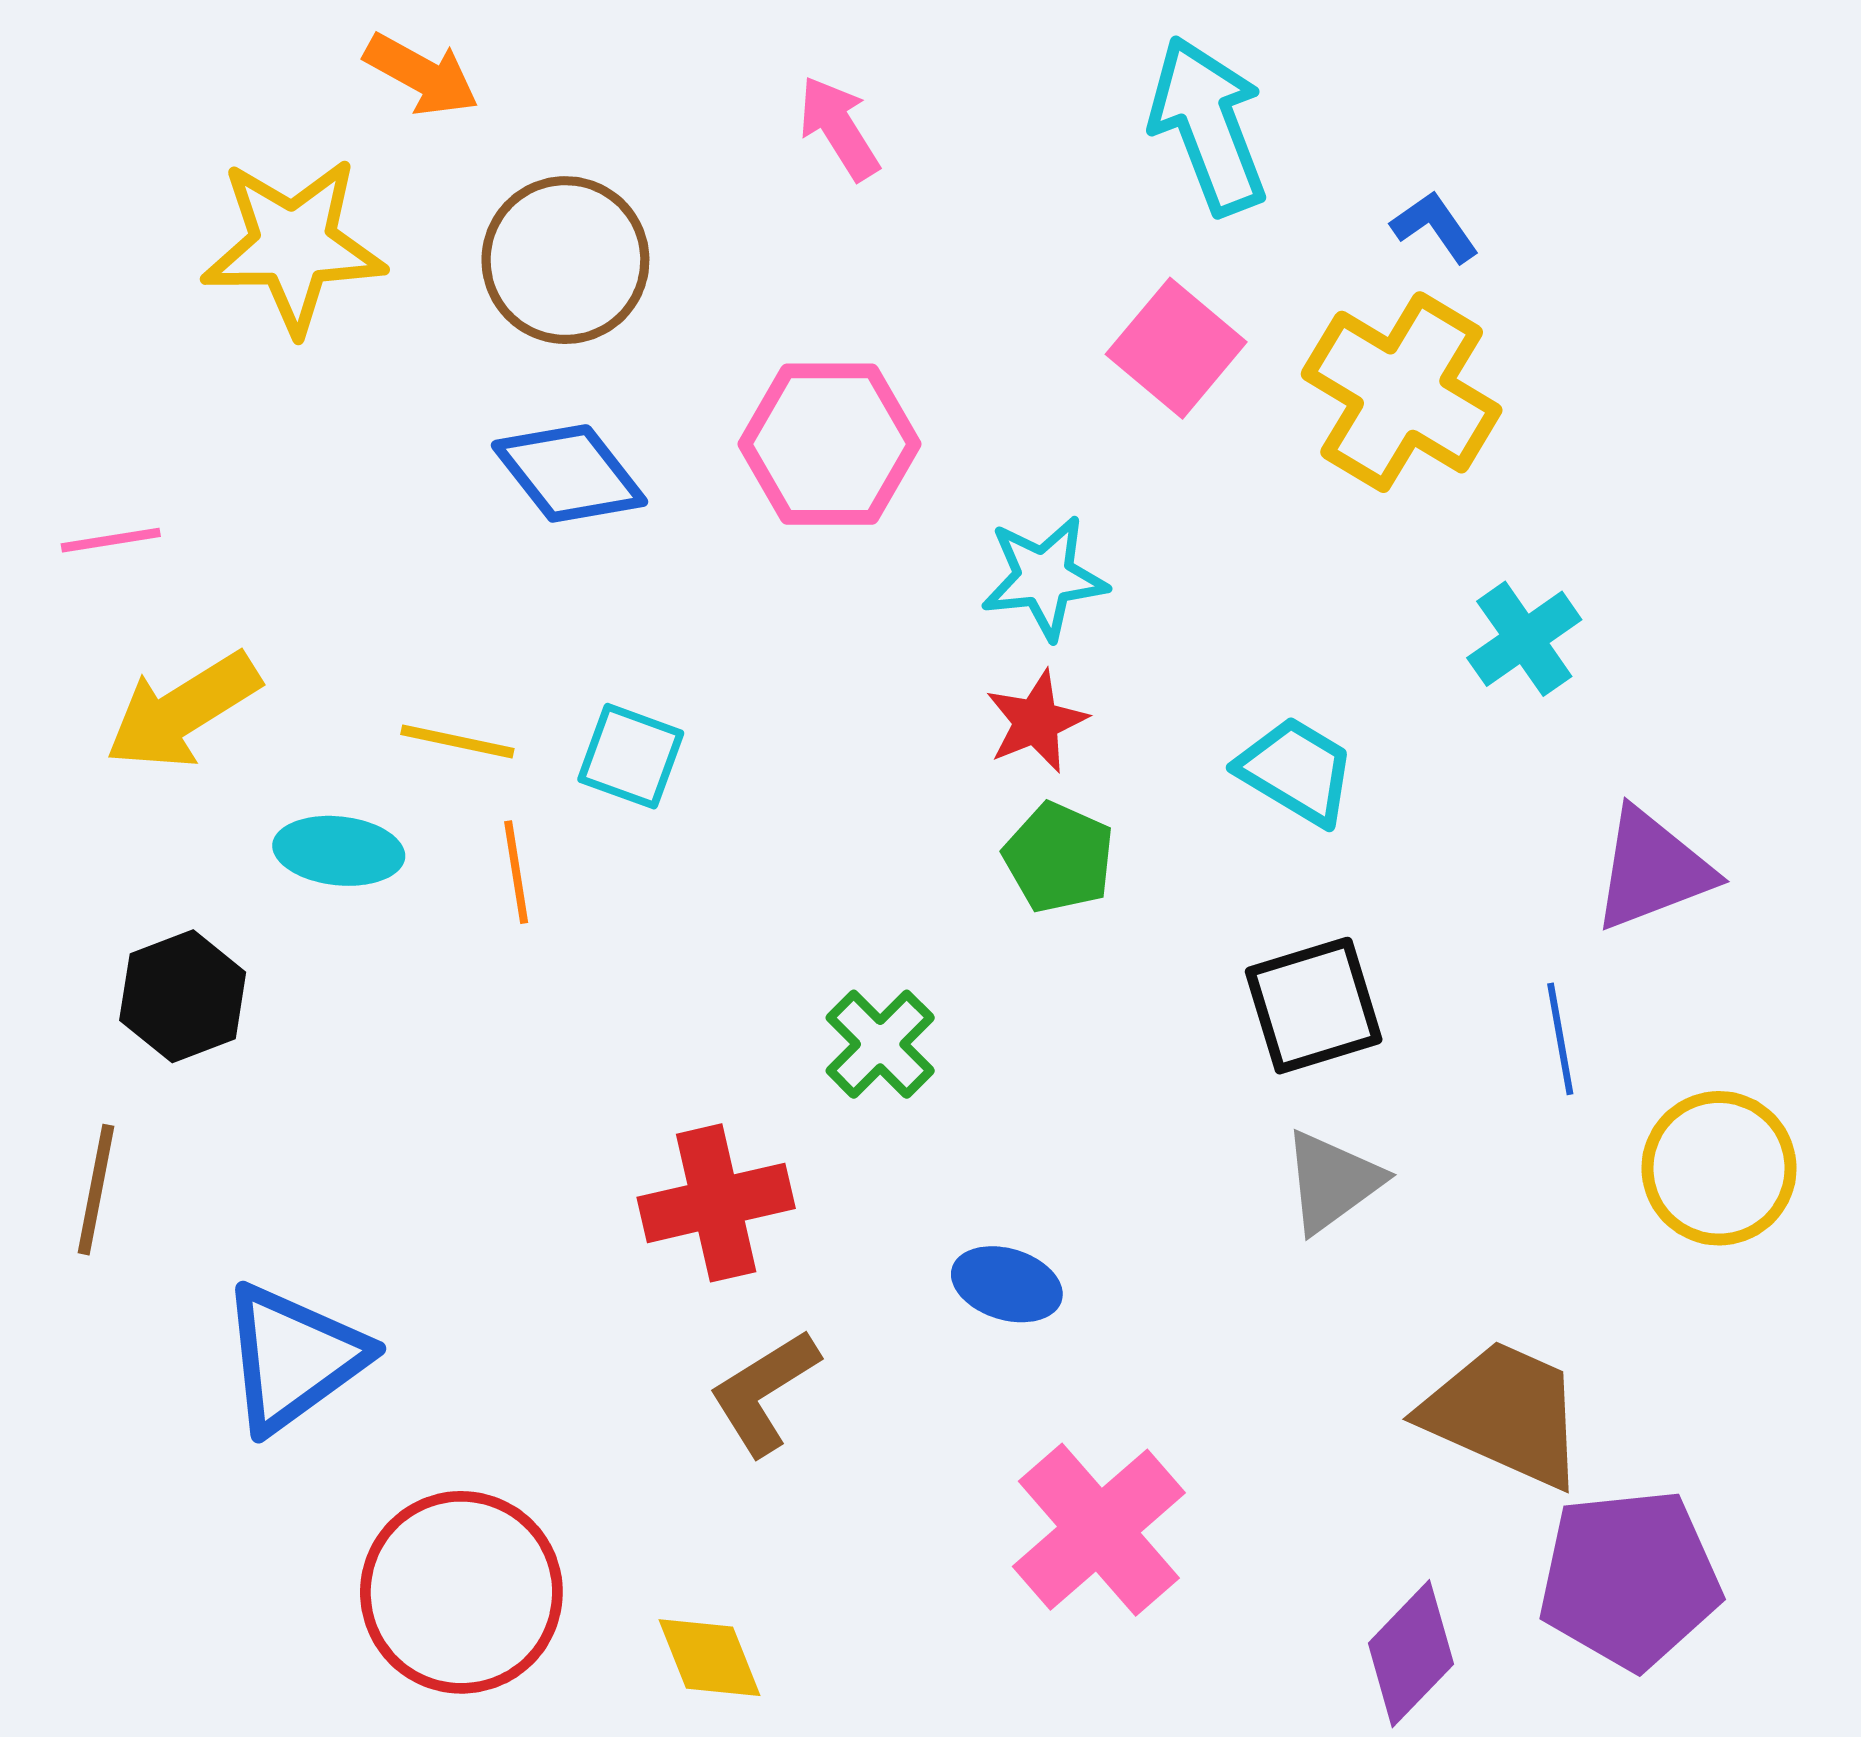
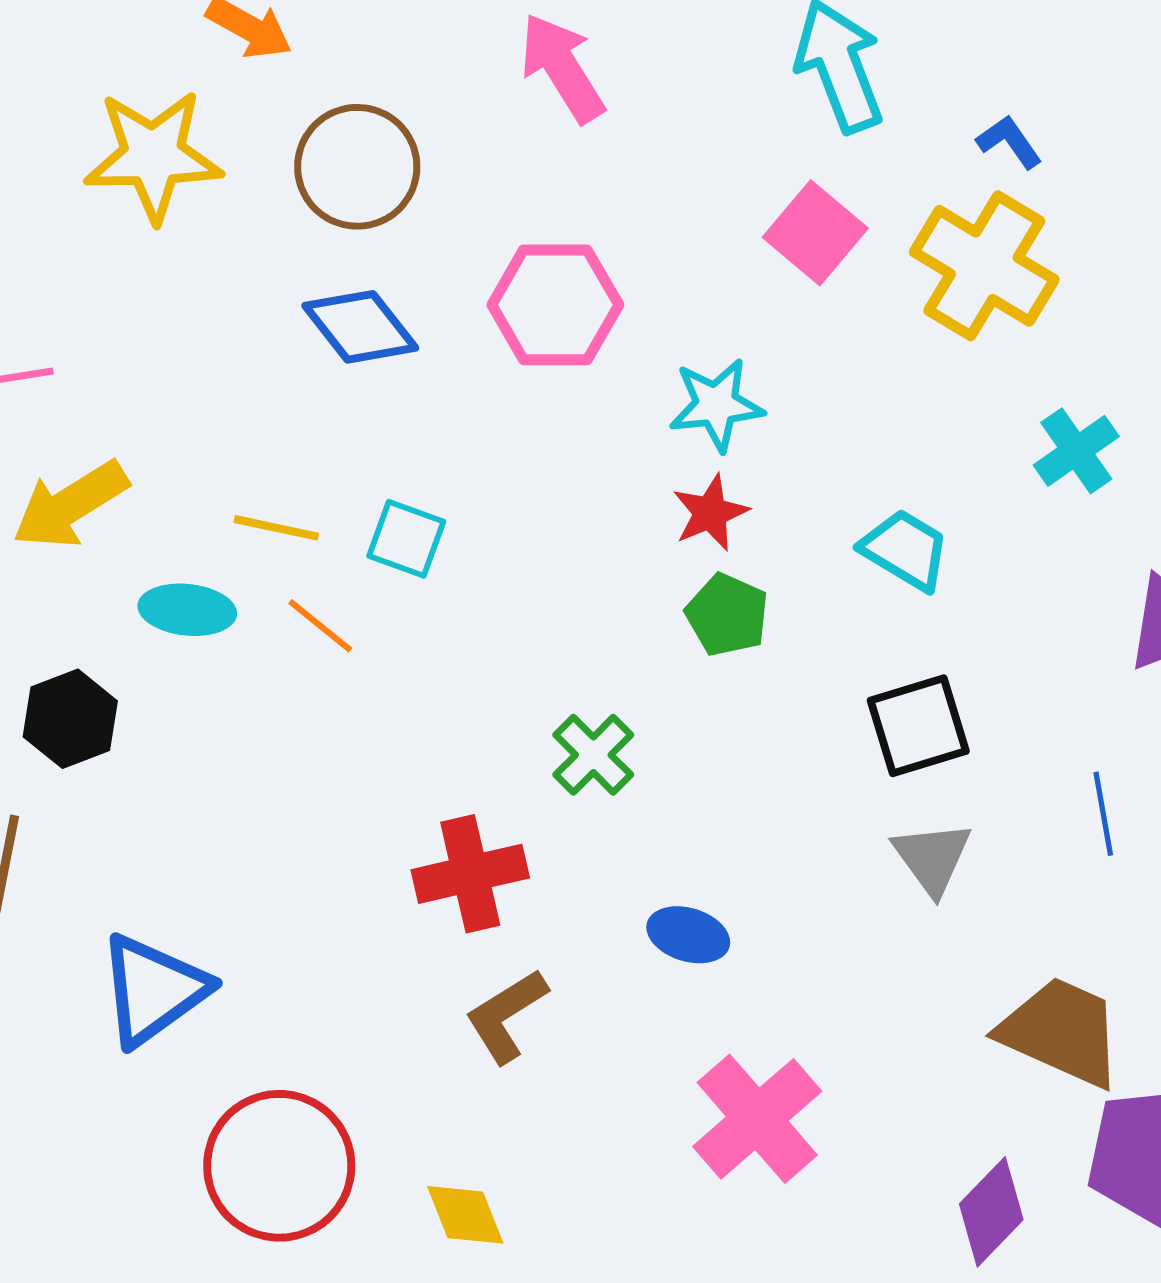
pink arrow: (839, 128) -> (562, 68), size x1.4
orange line: (516, 872) -> (320, 626), turned -42
blue line: (1560, 1039) -> (1103, 814), moved
gray triangle: (1332, 1182) -> (932, 858), turned -30

